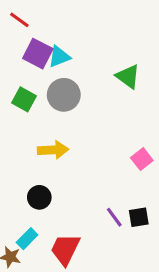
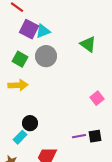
yellow arrow: (53, 150) -> (18, 85), moved
purple line: (114, 217) -> (79, 136), turned -64
cyan rectangle: (27, 239) -> (20, 137), moved

